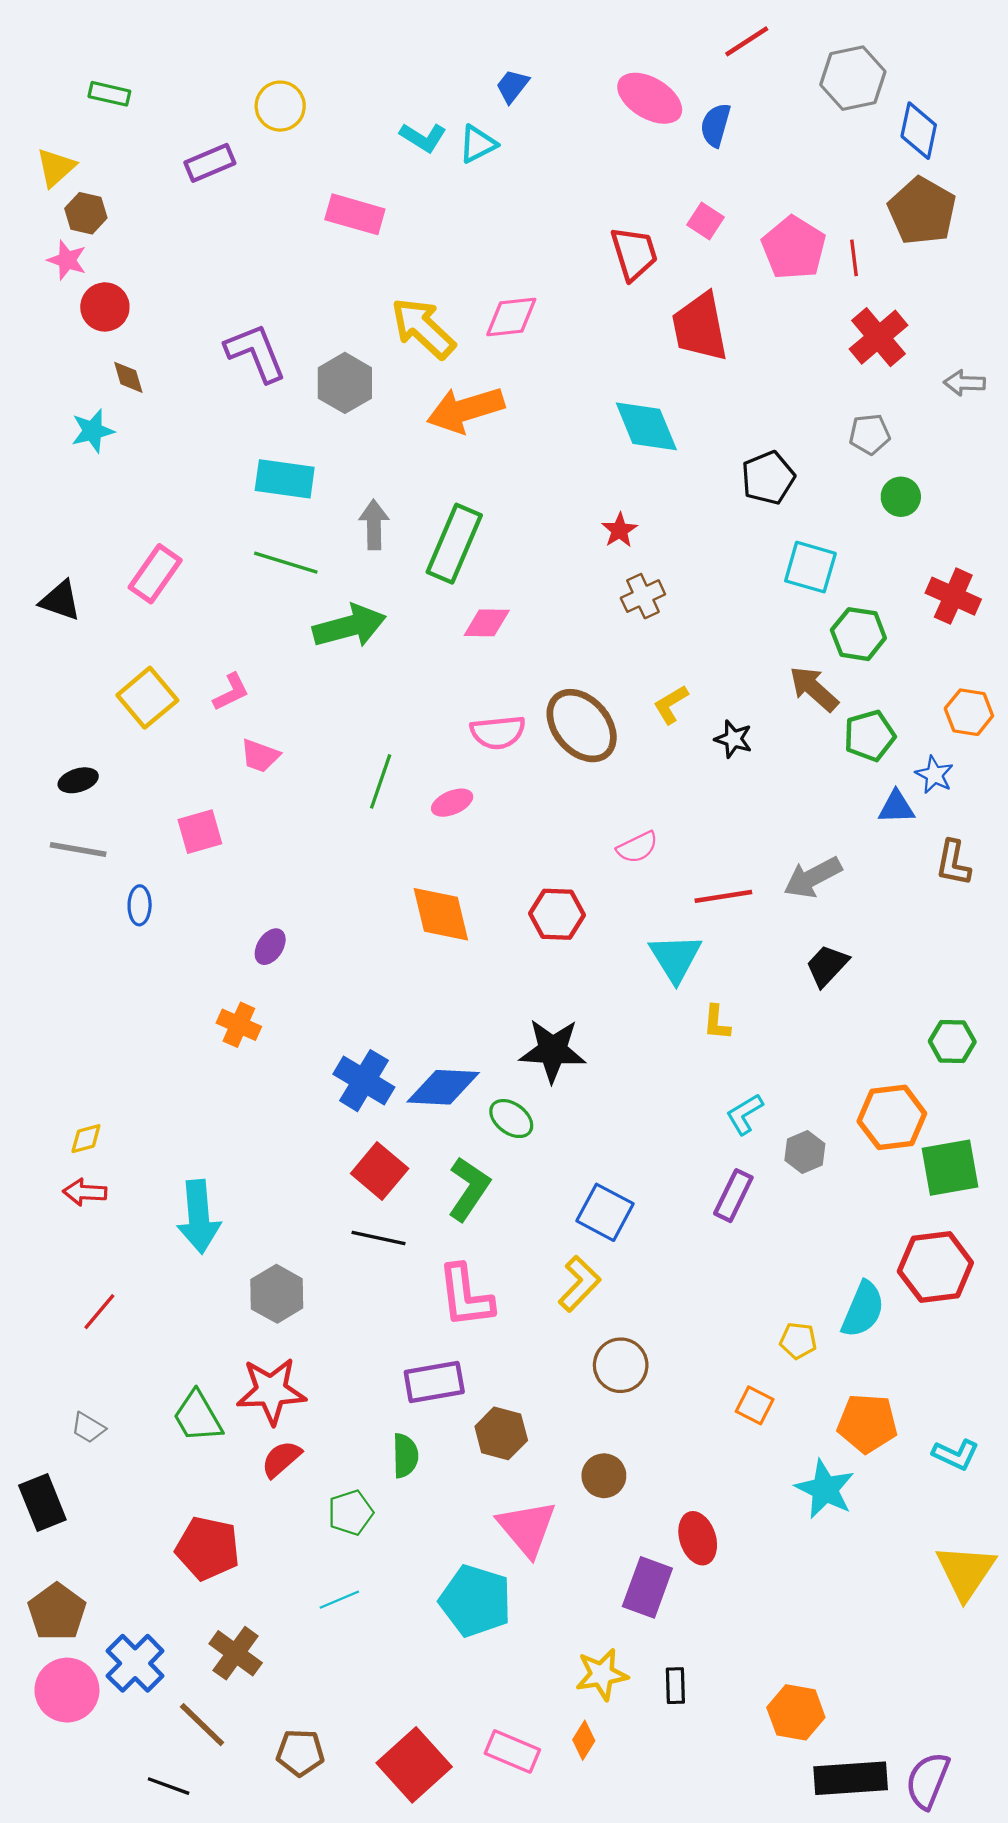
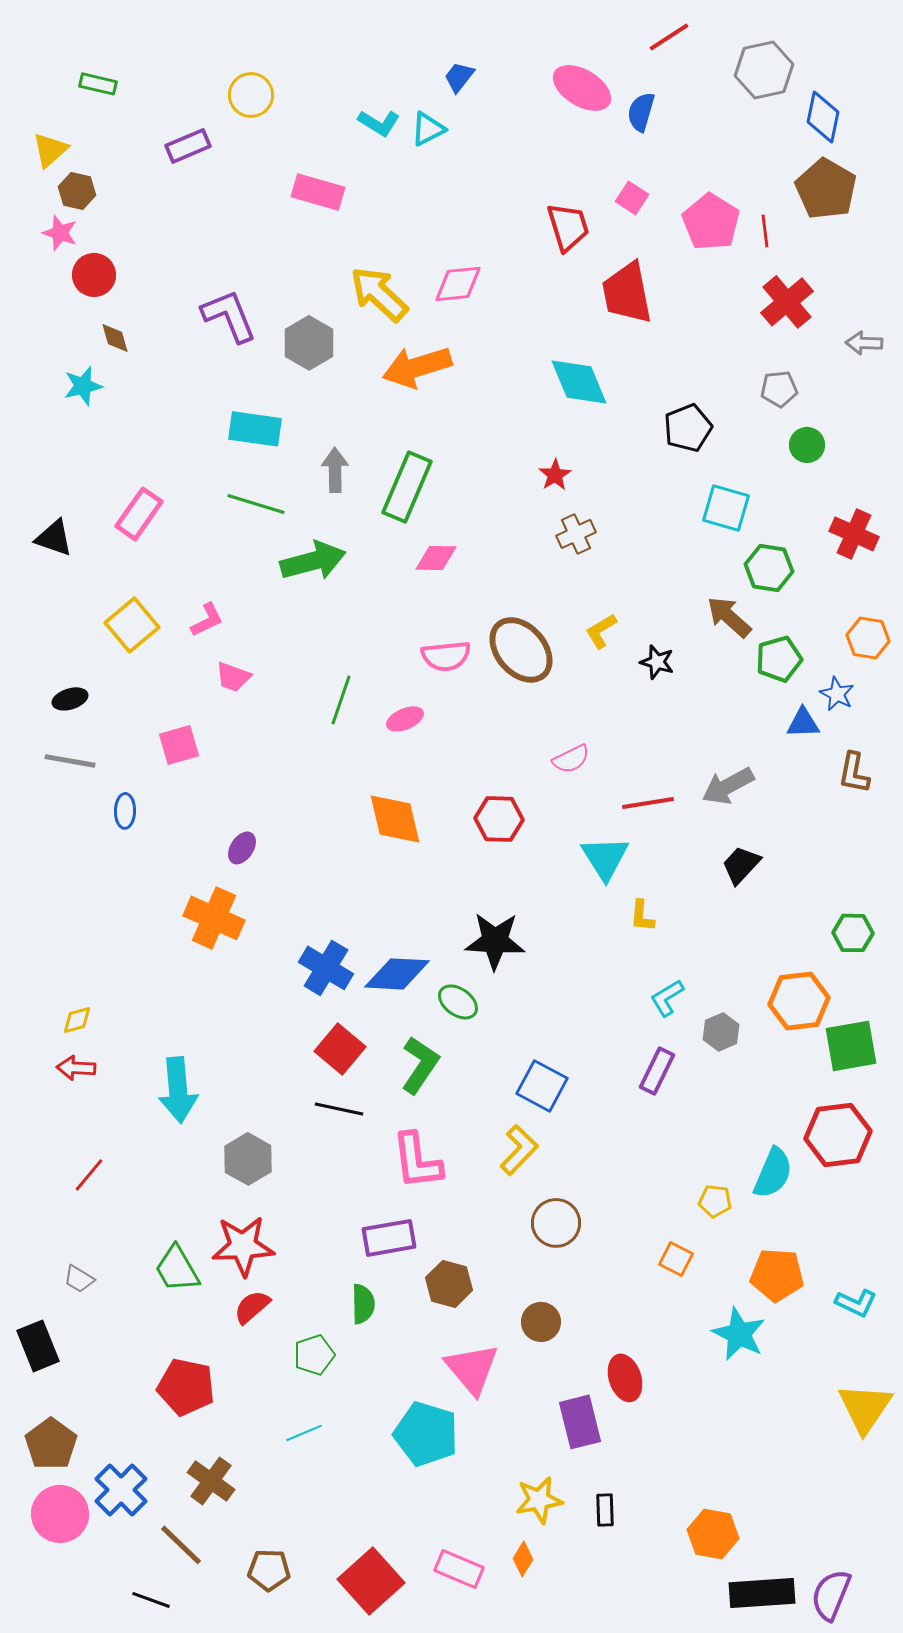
orange cross: (239, 1025) -> (214, 918), size x1.5
purple rectangle: (647, 1587) -> (580, 1422), turned -34

